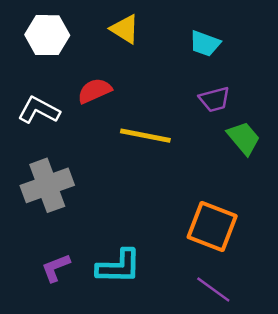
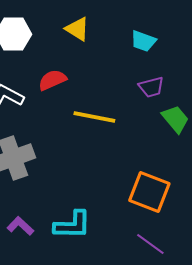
purple L-shape: (56, 268) -> (20, 226), turned 64

